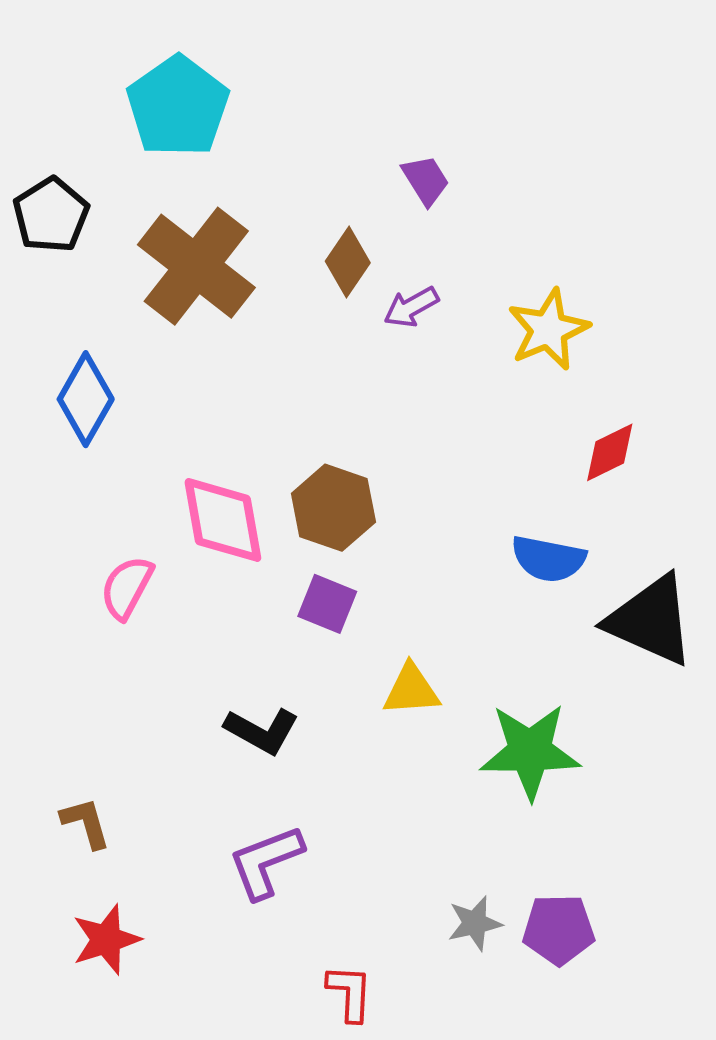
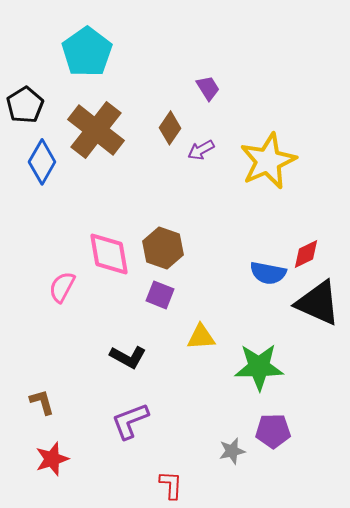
yellow star: (548, 330) -> (268, 161), size x1.4
blue diamond: (86, 399) -> (42, 162), moved
red diamond: (610, 452) -> (306, 254), moved
purple pentagon: (559, 929) -> (273, 431), moved

